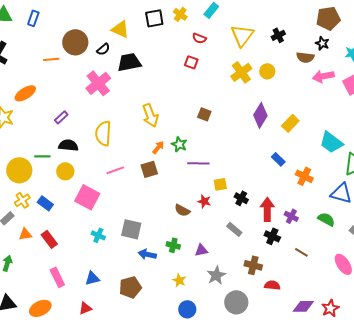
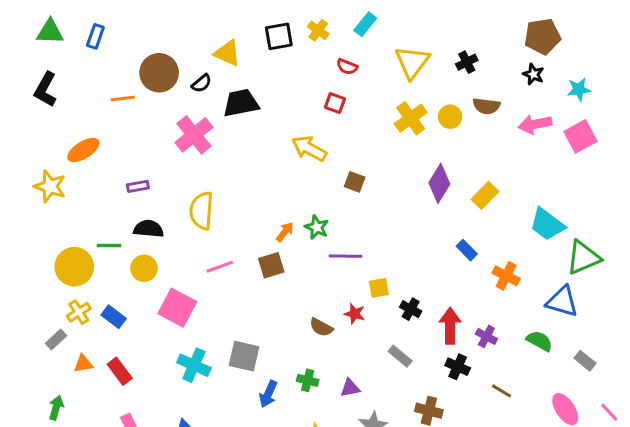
brown semicircle: (305, 57) -> (486, 106), moved
yellow arrow: (150, 115) -> (309, 149), moved, turned 140
purple rectangle: (61, 117) -> (138, 186), turned 32
cyan cross: (98, 235) -> (194, 365), size x1.5
blue arrow: (147, 254) -> (268, 394), turned -78

